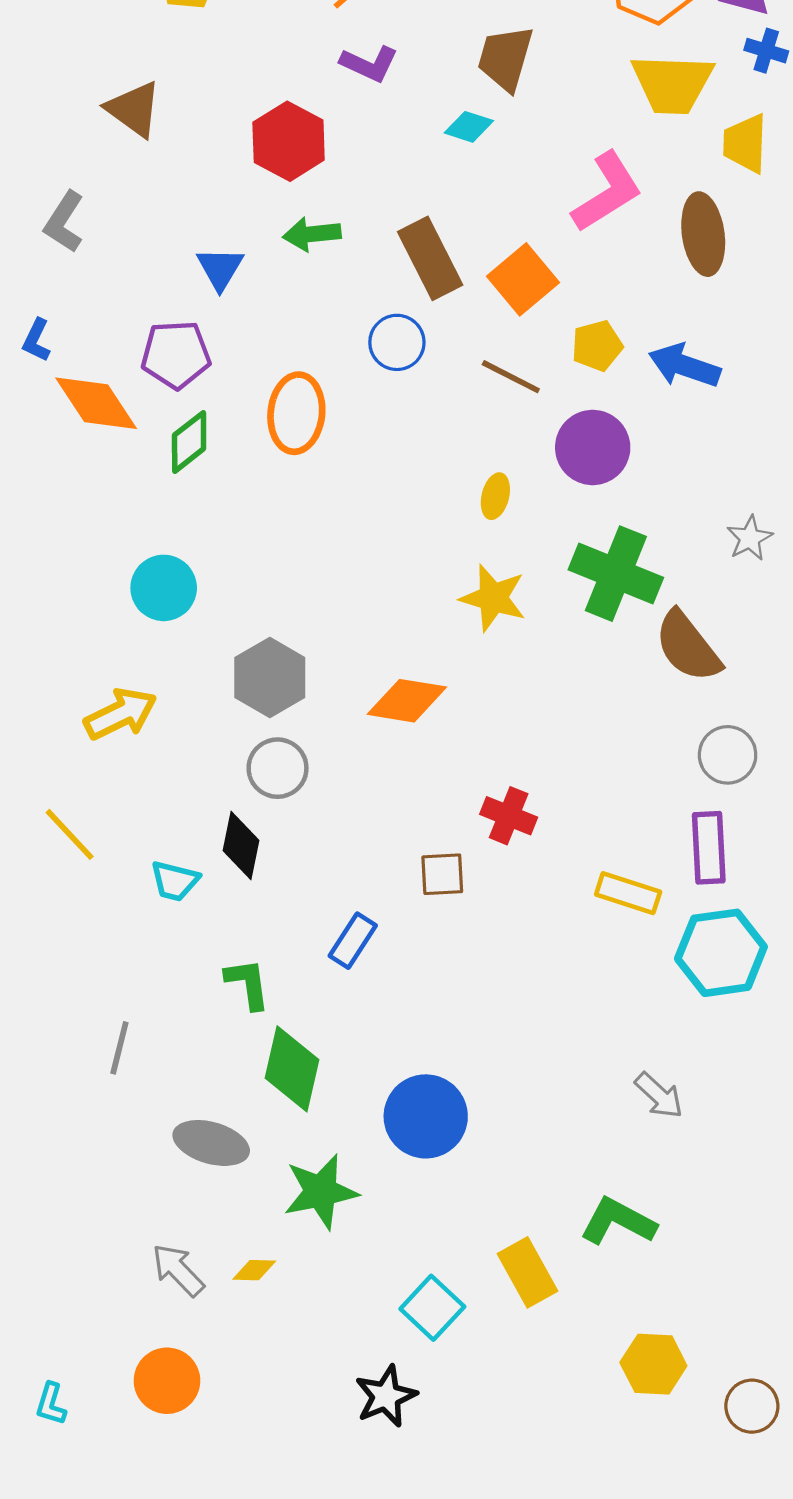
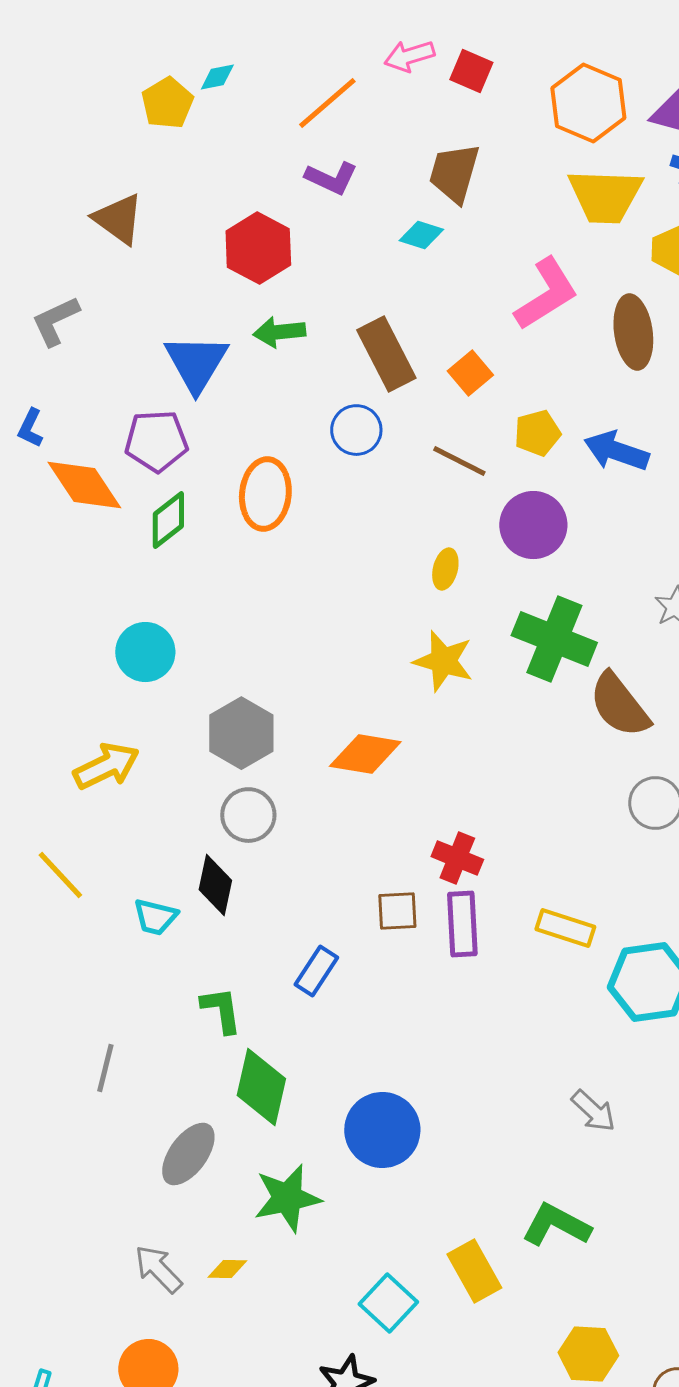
gray L-shape: (64, 222) -> (55, 321), turned 32
blue triangle: (220, 268) -> (196, 363), size x1.5
orange square: (523, 279) -> (470, 373), size x0.7
purple rectangle: (709, 848) -> (462, 924), moved
gray ellipse: (211, 1143) -> (188, 1154), turned -70

